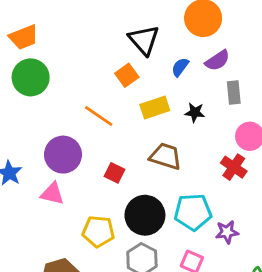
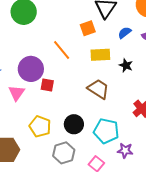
red square: (114, 173) -> (47, 85), moved, turned -32
pink triangle: (52, 194) -> (16, 93), turned 36
black circle: (145, 215) -> (74, 124), size x0.7

